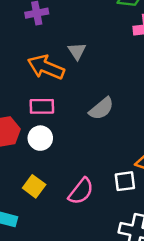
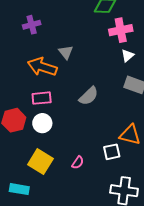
yellow square: (34, 186) -> (40, 162), size x1.4
pink semicircle: (81, 191) -> (78, 163), size x0.6

